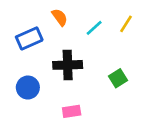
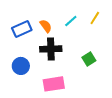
orange semicircle: (60, 17) -> (46, 26), moved
pink rectangle: (72, 111) -> (54, 84), size x1.5

